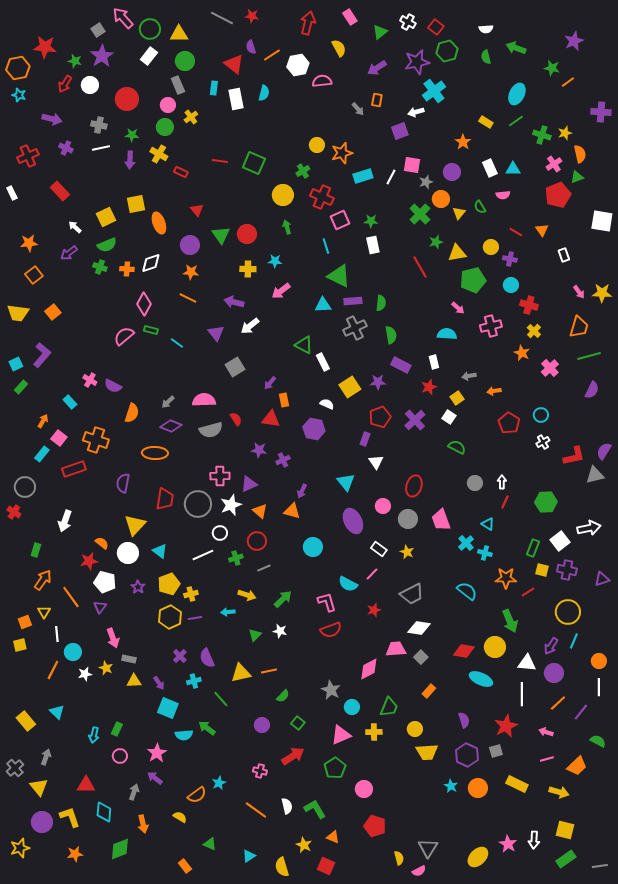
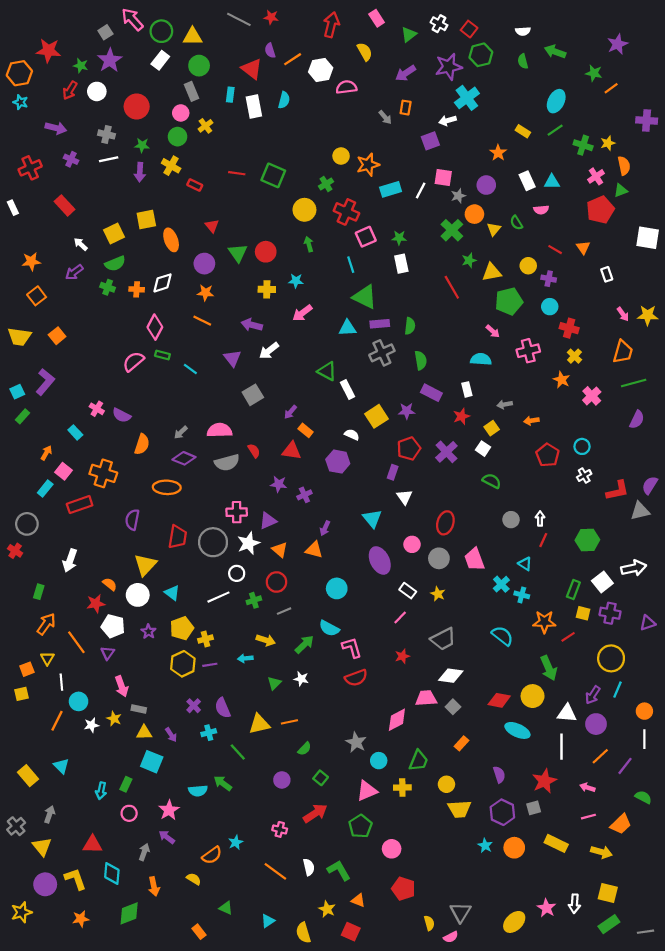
orange rectangle: (284, 400) -> (306, 430), turned -40
cyan semicircle: (348, 584) -> (329, 628), moved
cyan square: (168, 708) -> (152, 762), moved

